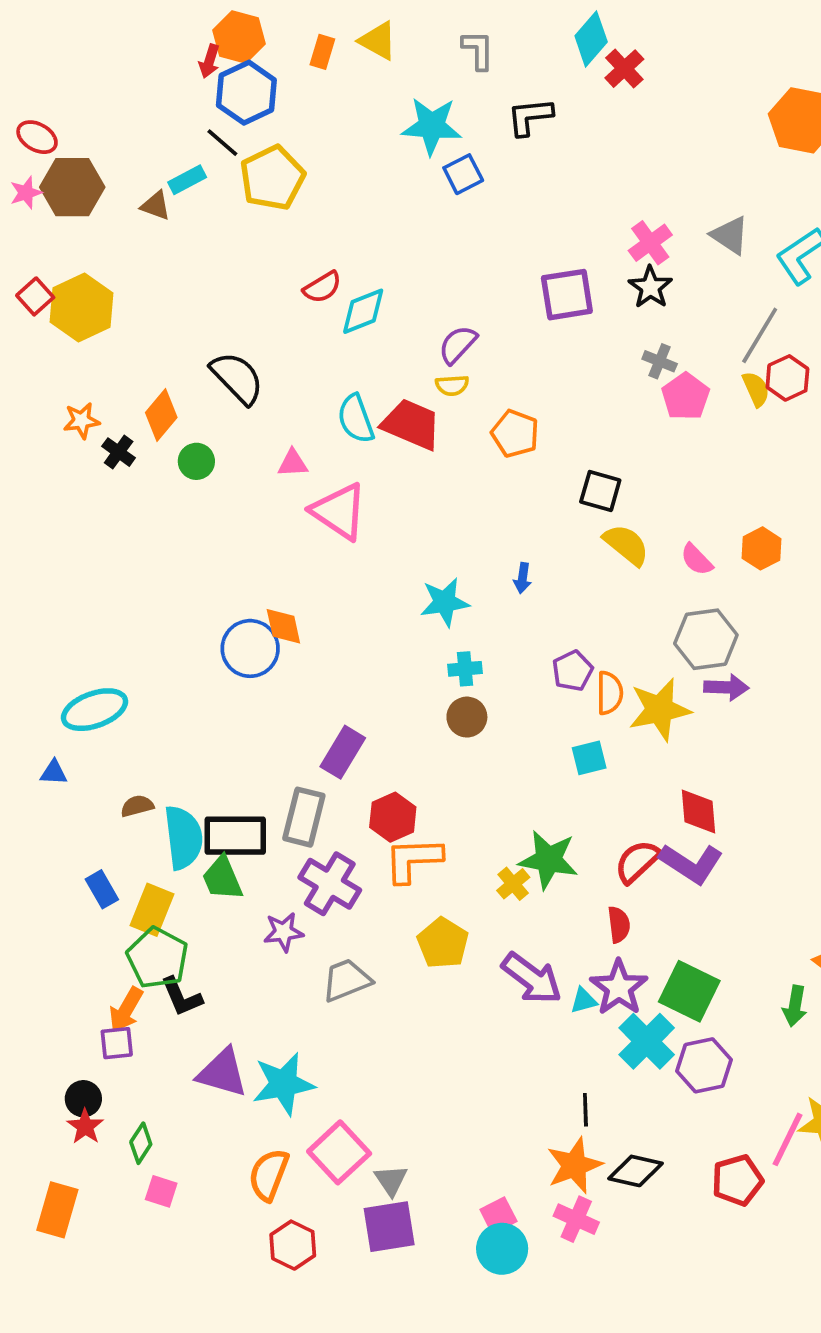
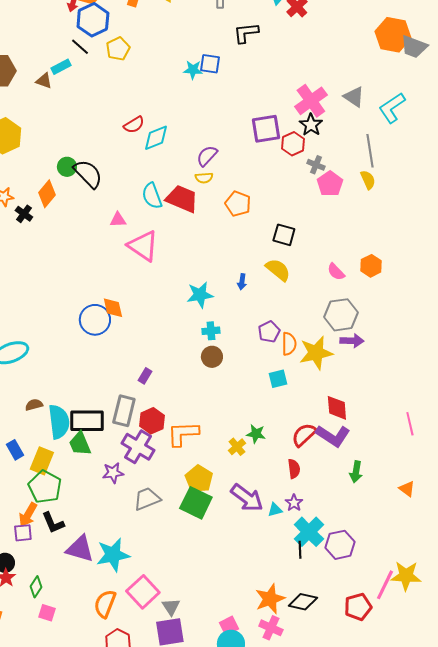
cyan star: (432, 126) -> (193, 70), moved, size x0.6
blue square: (463, 174) -> (210, 64), turned 35
yellow pentagon: (272, 178) -> (118, 49), moved, size x0.7
pink cross: (650, 243) -> (311, 101), size x1.4
gray line: (760, 335) -> (370, 151), turned -40
red hexagon: (787, 378) -> (293, 144), moved
green circle: (196, 461) -> (67, 167), moved
yellow semicircle: (626, 545) -> (278, 270), moved
purple rectangle: (343, 752) -> (145, 376), size x0.6
red hexagon: (393, 817) -> (152, 421), moved
green star: (548, 860) -> (256, 434), size x0.6
purple star: (619, 988) -> (294, 503), size x0.6
green square: (689, 991) -> (196, 503), moved
black L-shape: (182, 997) -> (53, 523), moved
green arrow: (795, 1006) -> (356, 472), moved
black line: (585, 1110) -> (300, 550), moved

